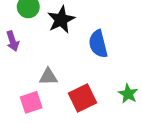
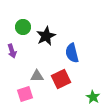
green star: (128, 94) -> (93, 97), moved
red square: (82, 98) -> (61, 79), moved

